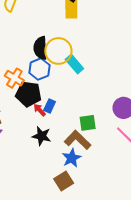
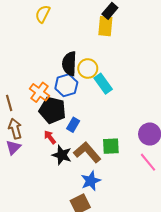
yellow circle: (58, 51) -> (88, 68), size x0.7
red arrow: (40, 110) -> (50, 137), moved
brown L-shape: (78, 140) -> (87, 152), moved

